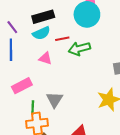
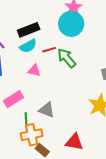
green arrow: (79, 49) -> (67, 58), turned 70
gray triangle: (55, 100) -> (47, 110), turned -36

